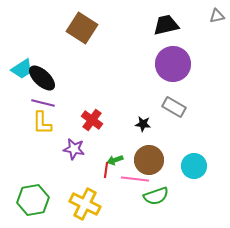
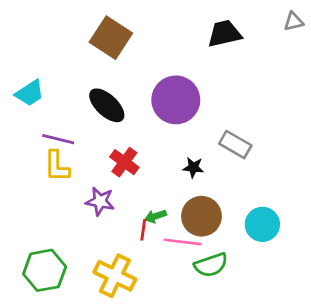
purple circle: (173, 64) -> (176, 100), moved
black ellipse: (42, 78) -> (107, 105), moved

